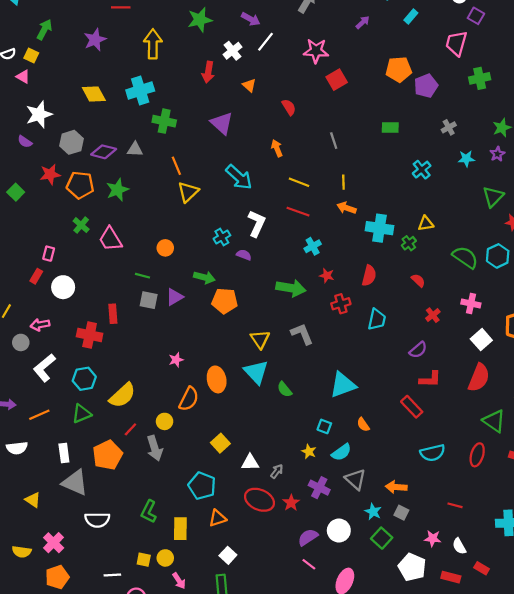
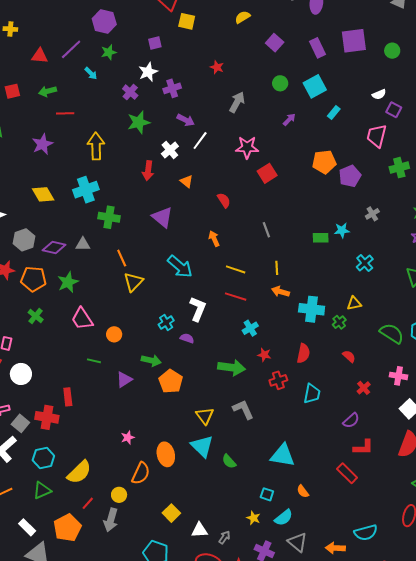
green rectangle: (390, 128) -> (321, 238), moved
cyan star: (466, 159) -> (342, 230), moved
cyan cross: (422, 170) -> (365, 263), moved
pink trapezoid: (110, 239) -> (82, 319), moved
gray square: (149, 300) -> (20, 423), moved, turned 30
orange pentagon: (225, 301) -> (171, 381), turned 30
cyan triangle: (343, 385) -> (283, 455), turned 32
gray arrow: (155, 448) -> (111, 520), turned 35
white rectangle: (64, 453) -> (27, 527), turned -36
cyan semicircle: (433, 453) -> (366, 533), moved

